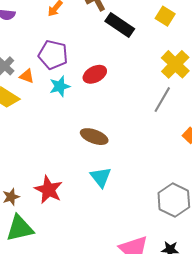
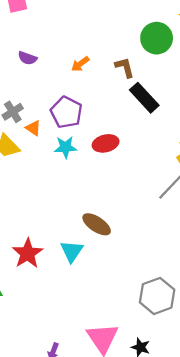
brown ellipse: (94, 137) -> (97, 224), moved
cyan triangle: (101, 177) -> (72, 251), moved

